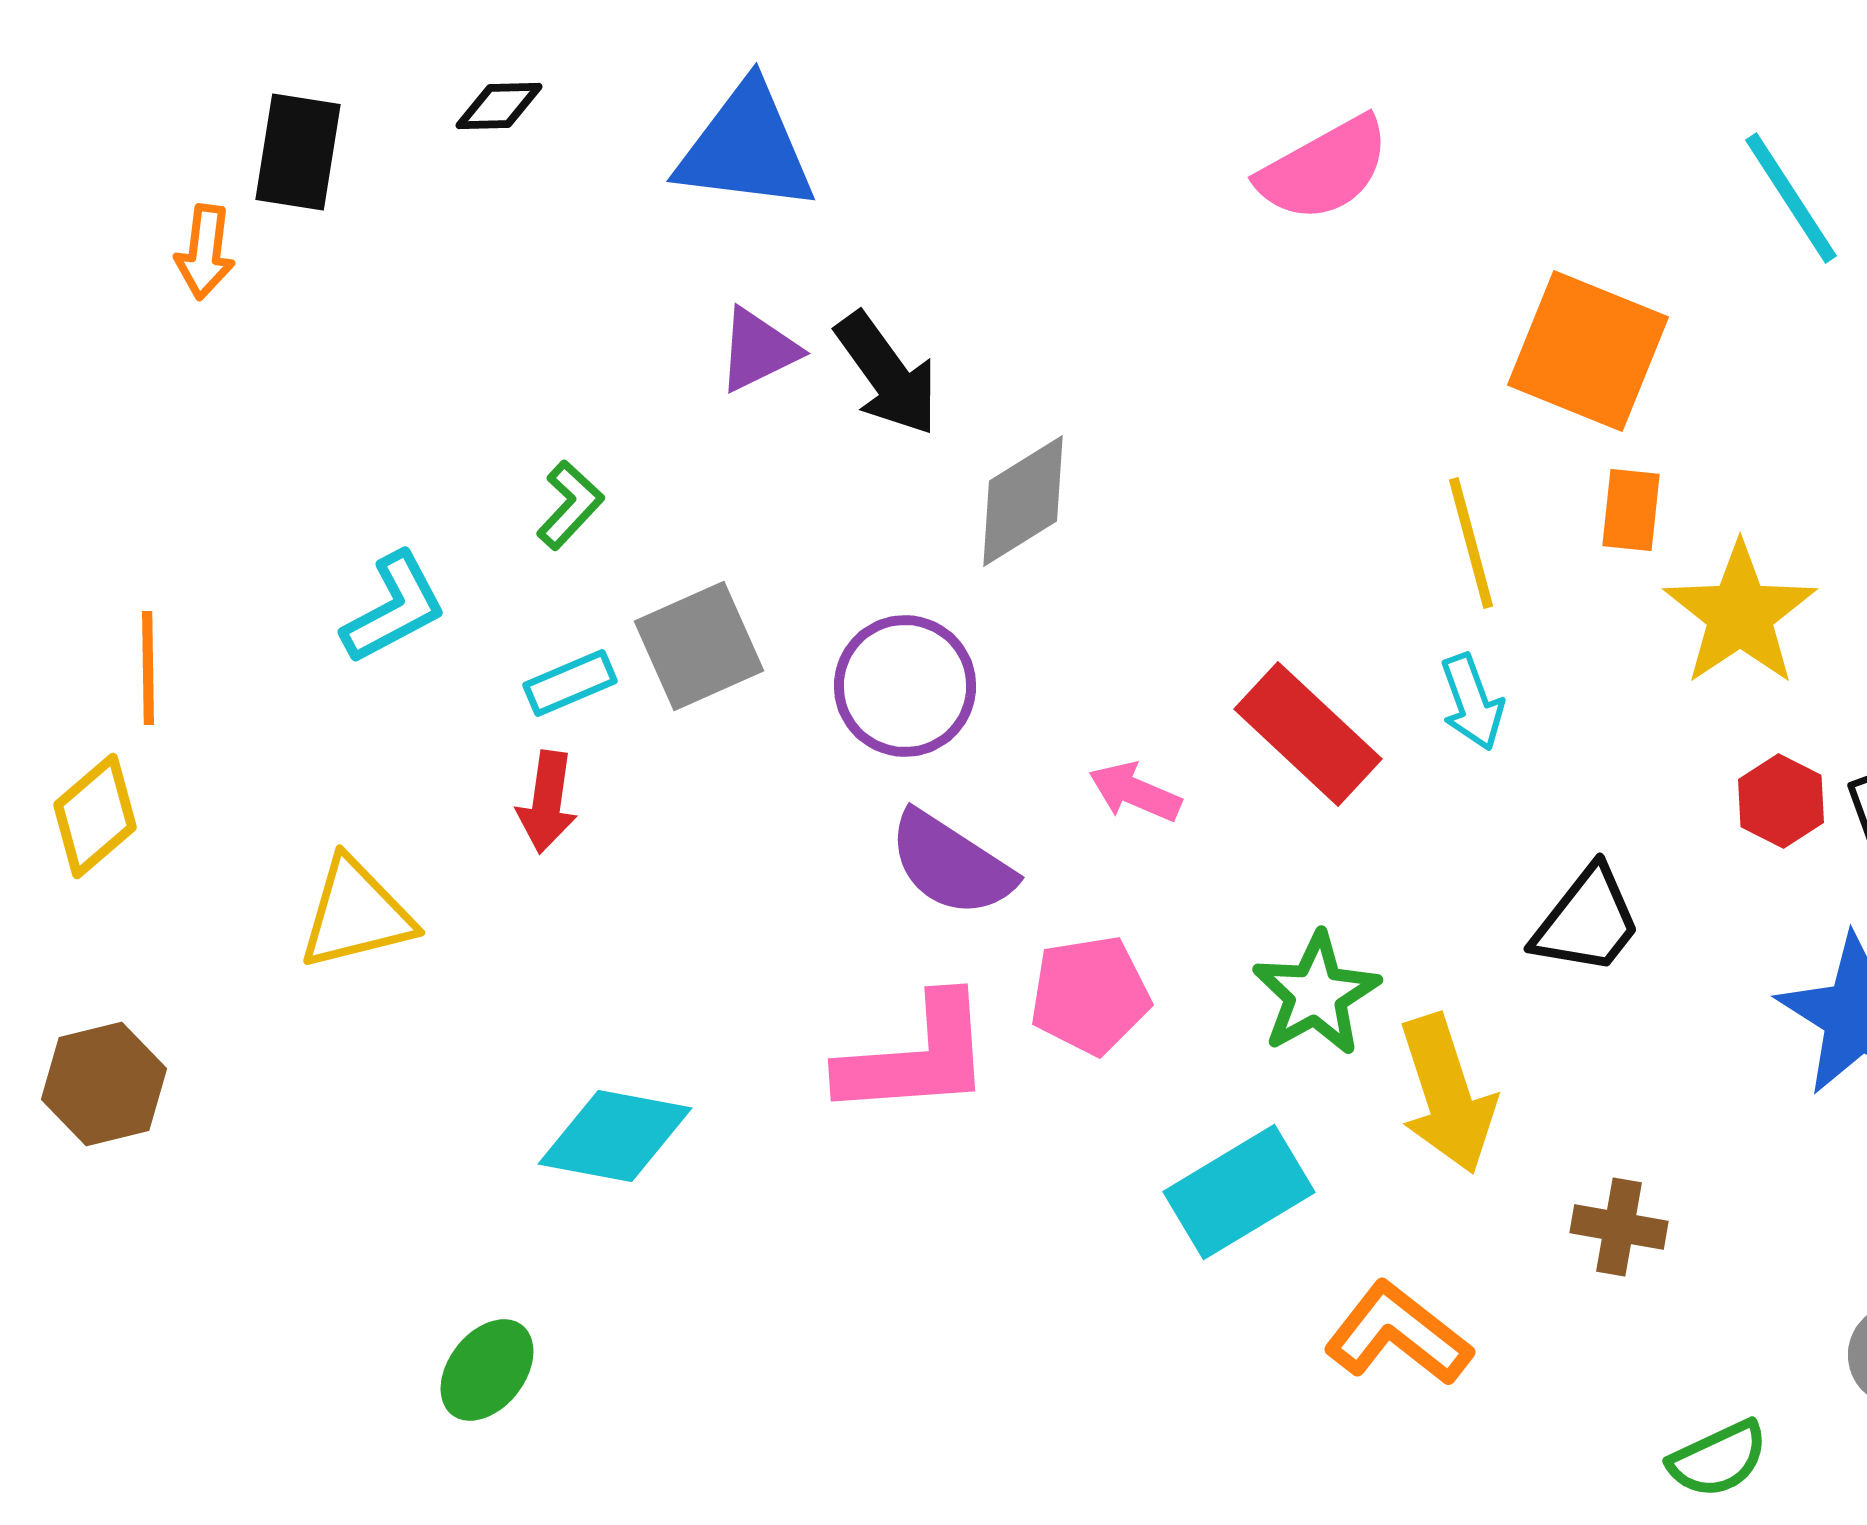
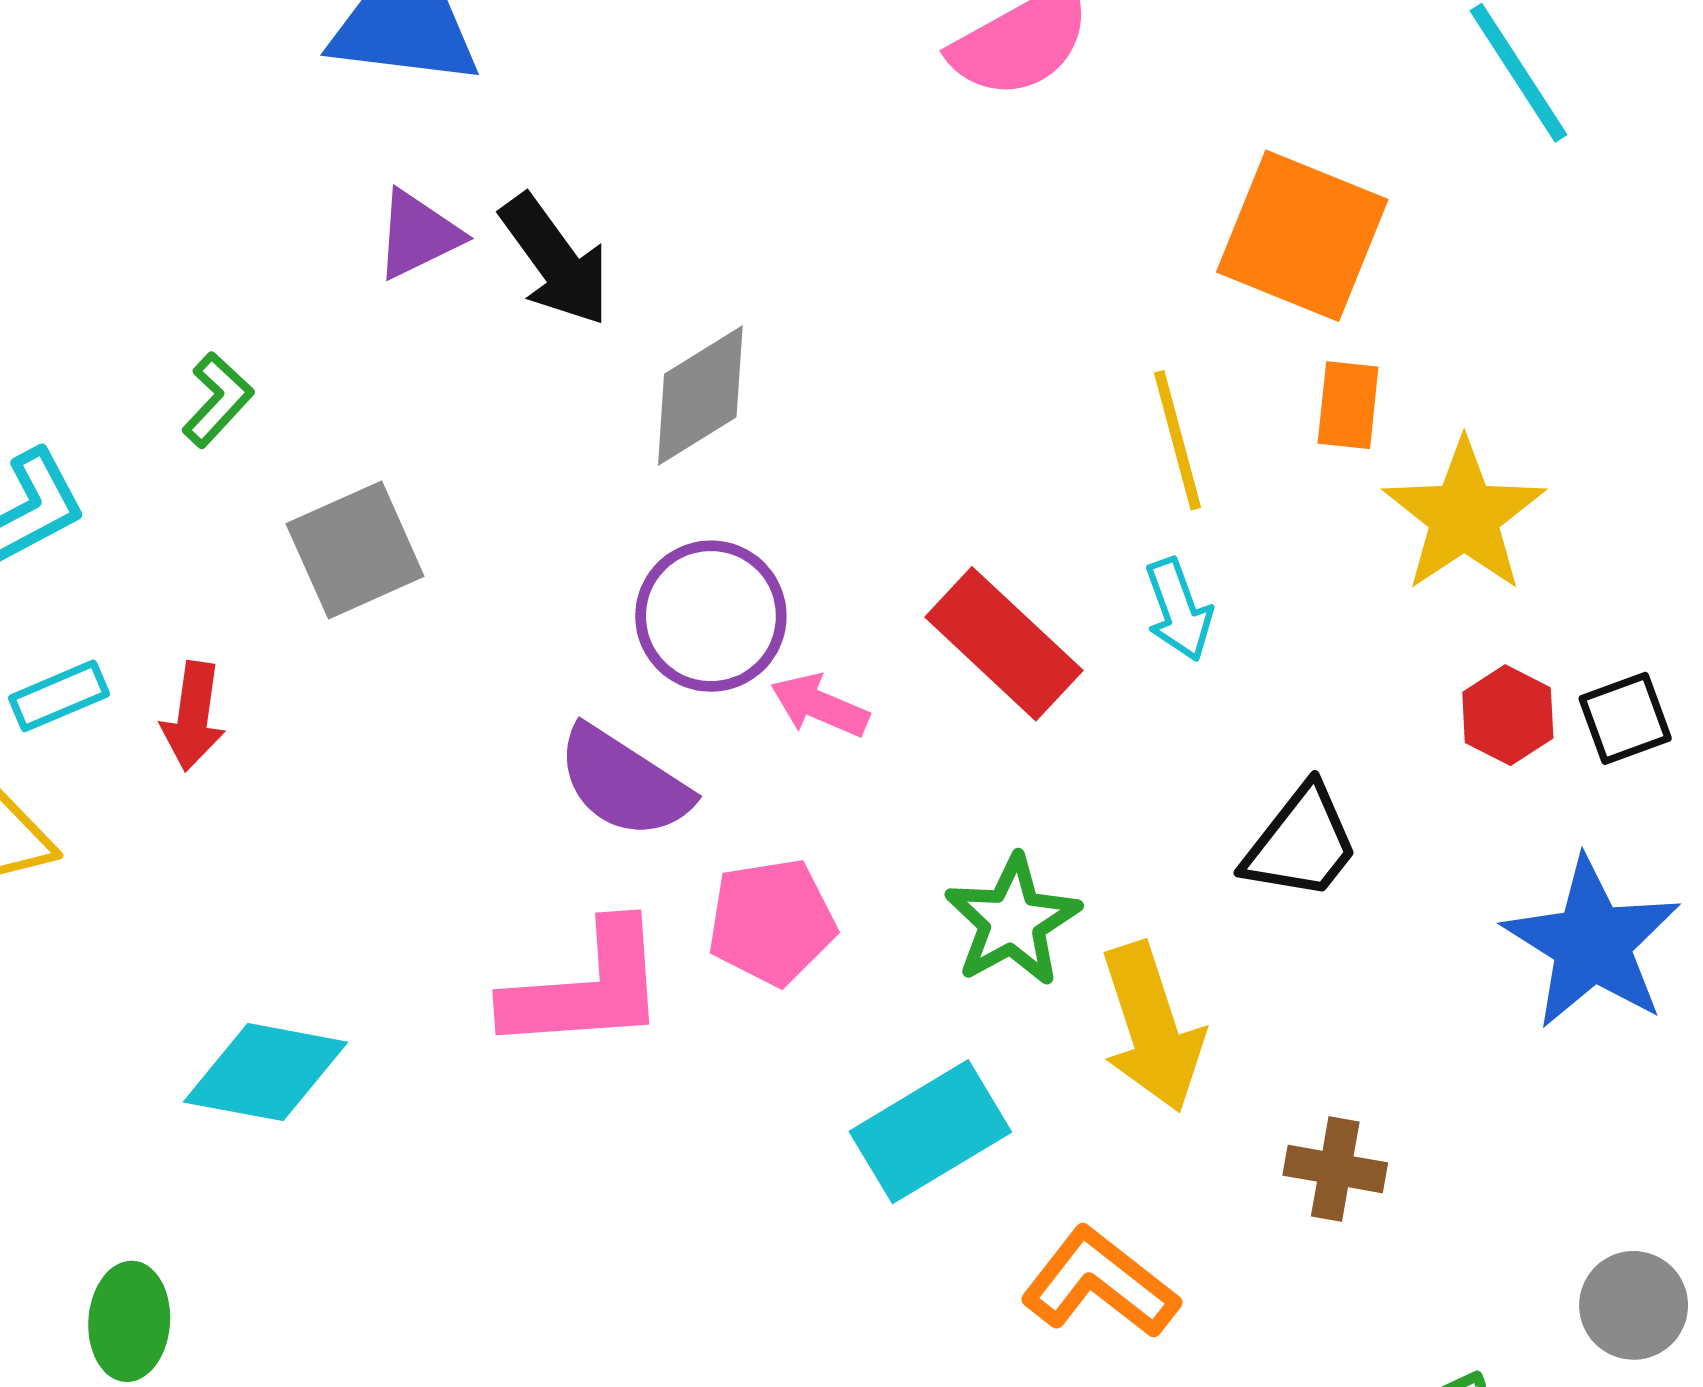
cyan rectangle: (570, 683) -> (59, 696), moved
purple circle: (905, 686) -> (711, 616), moved
green ellipse: (487, 1370) -> (129, 1321), turned -34

